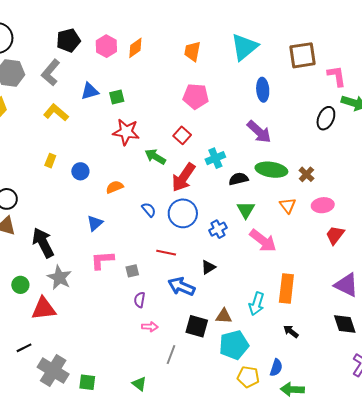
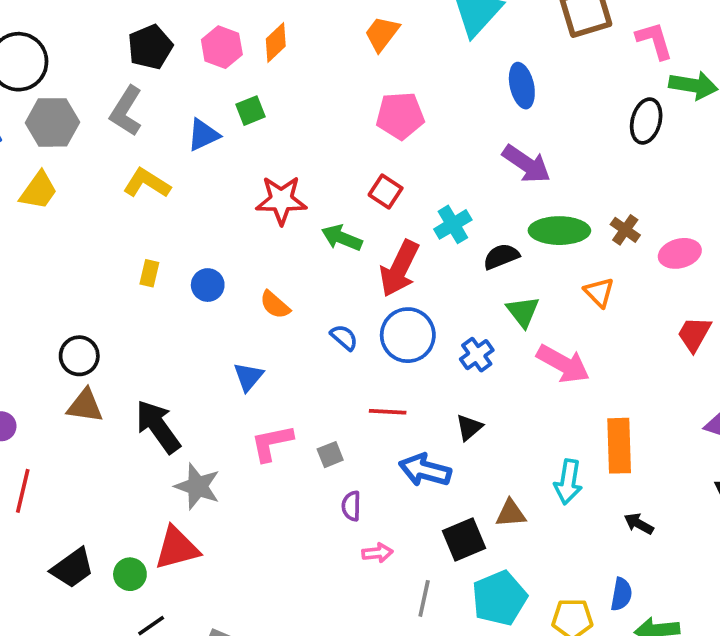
orange trapezoid: (192, 51) -> (382, 34), turned 35
green square: (117, 97) -> (250, 111), moved
orange semicircle: (115, 187) -> (275, 305), turned -108
pink ellipse: (323, 205) -> (680, 253), moved
green circle: (20, 285) -> (130, 574), moved
black square: (197, 326) -> (464, 539), turned -30
cyan pentagon: (234, 345) -> (499, 598), moved

